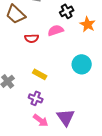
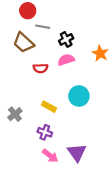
black cross: (67, 11) -> (66, 39), moved
cyan circle: (82, 64) -> (79, 96), moved

